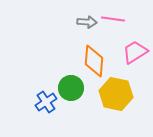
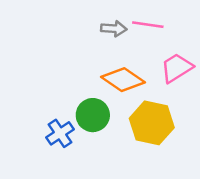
orange diamond: (94, 61) -> (123, 80), turned -60

